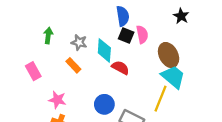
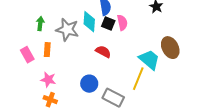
gray star: (79, 42) -> (67, 30), size x1.6
cyan diamond: (104, 50) -> (89, 22), moved
brown ellipse: (169, 55) -> (170, 48), moved
orange rectangle: (73, 65) -> (47, 50), moved, turned 48

